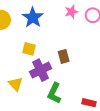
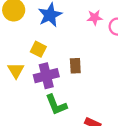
yellow triangle: (15, 84) -> (16, 70), moved
green L-shape: (54, 93) -> (56, 105), turned -60

